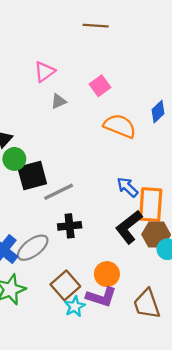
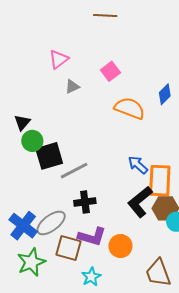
brown square: (65, 285) -> (69, 248), moved, turned -32
purple L-shape: (101, 297) -> (92, 237), moved

